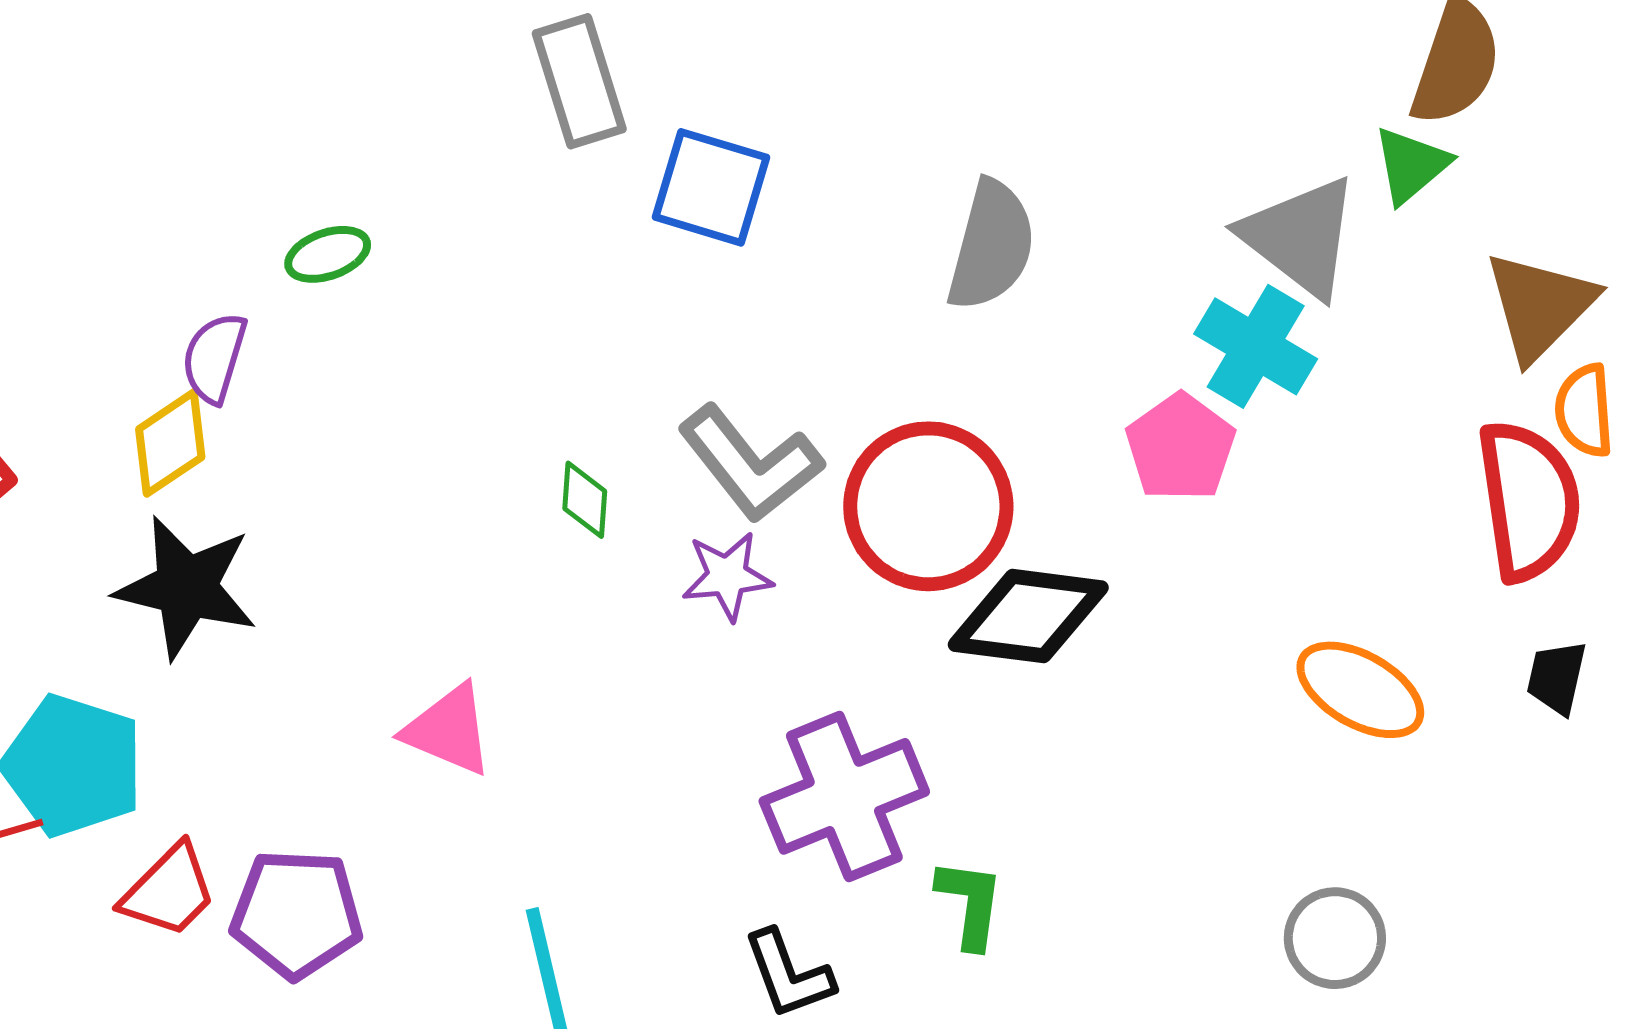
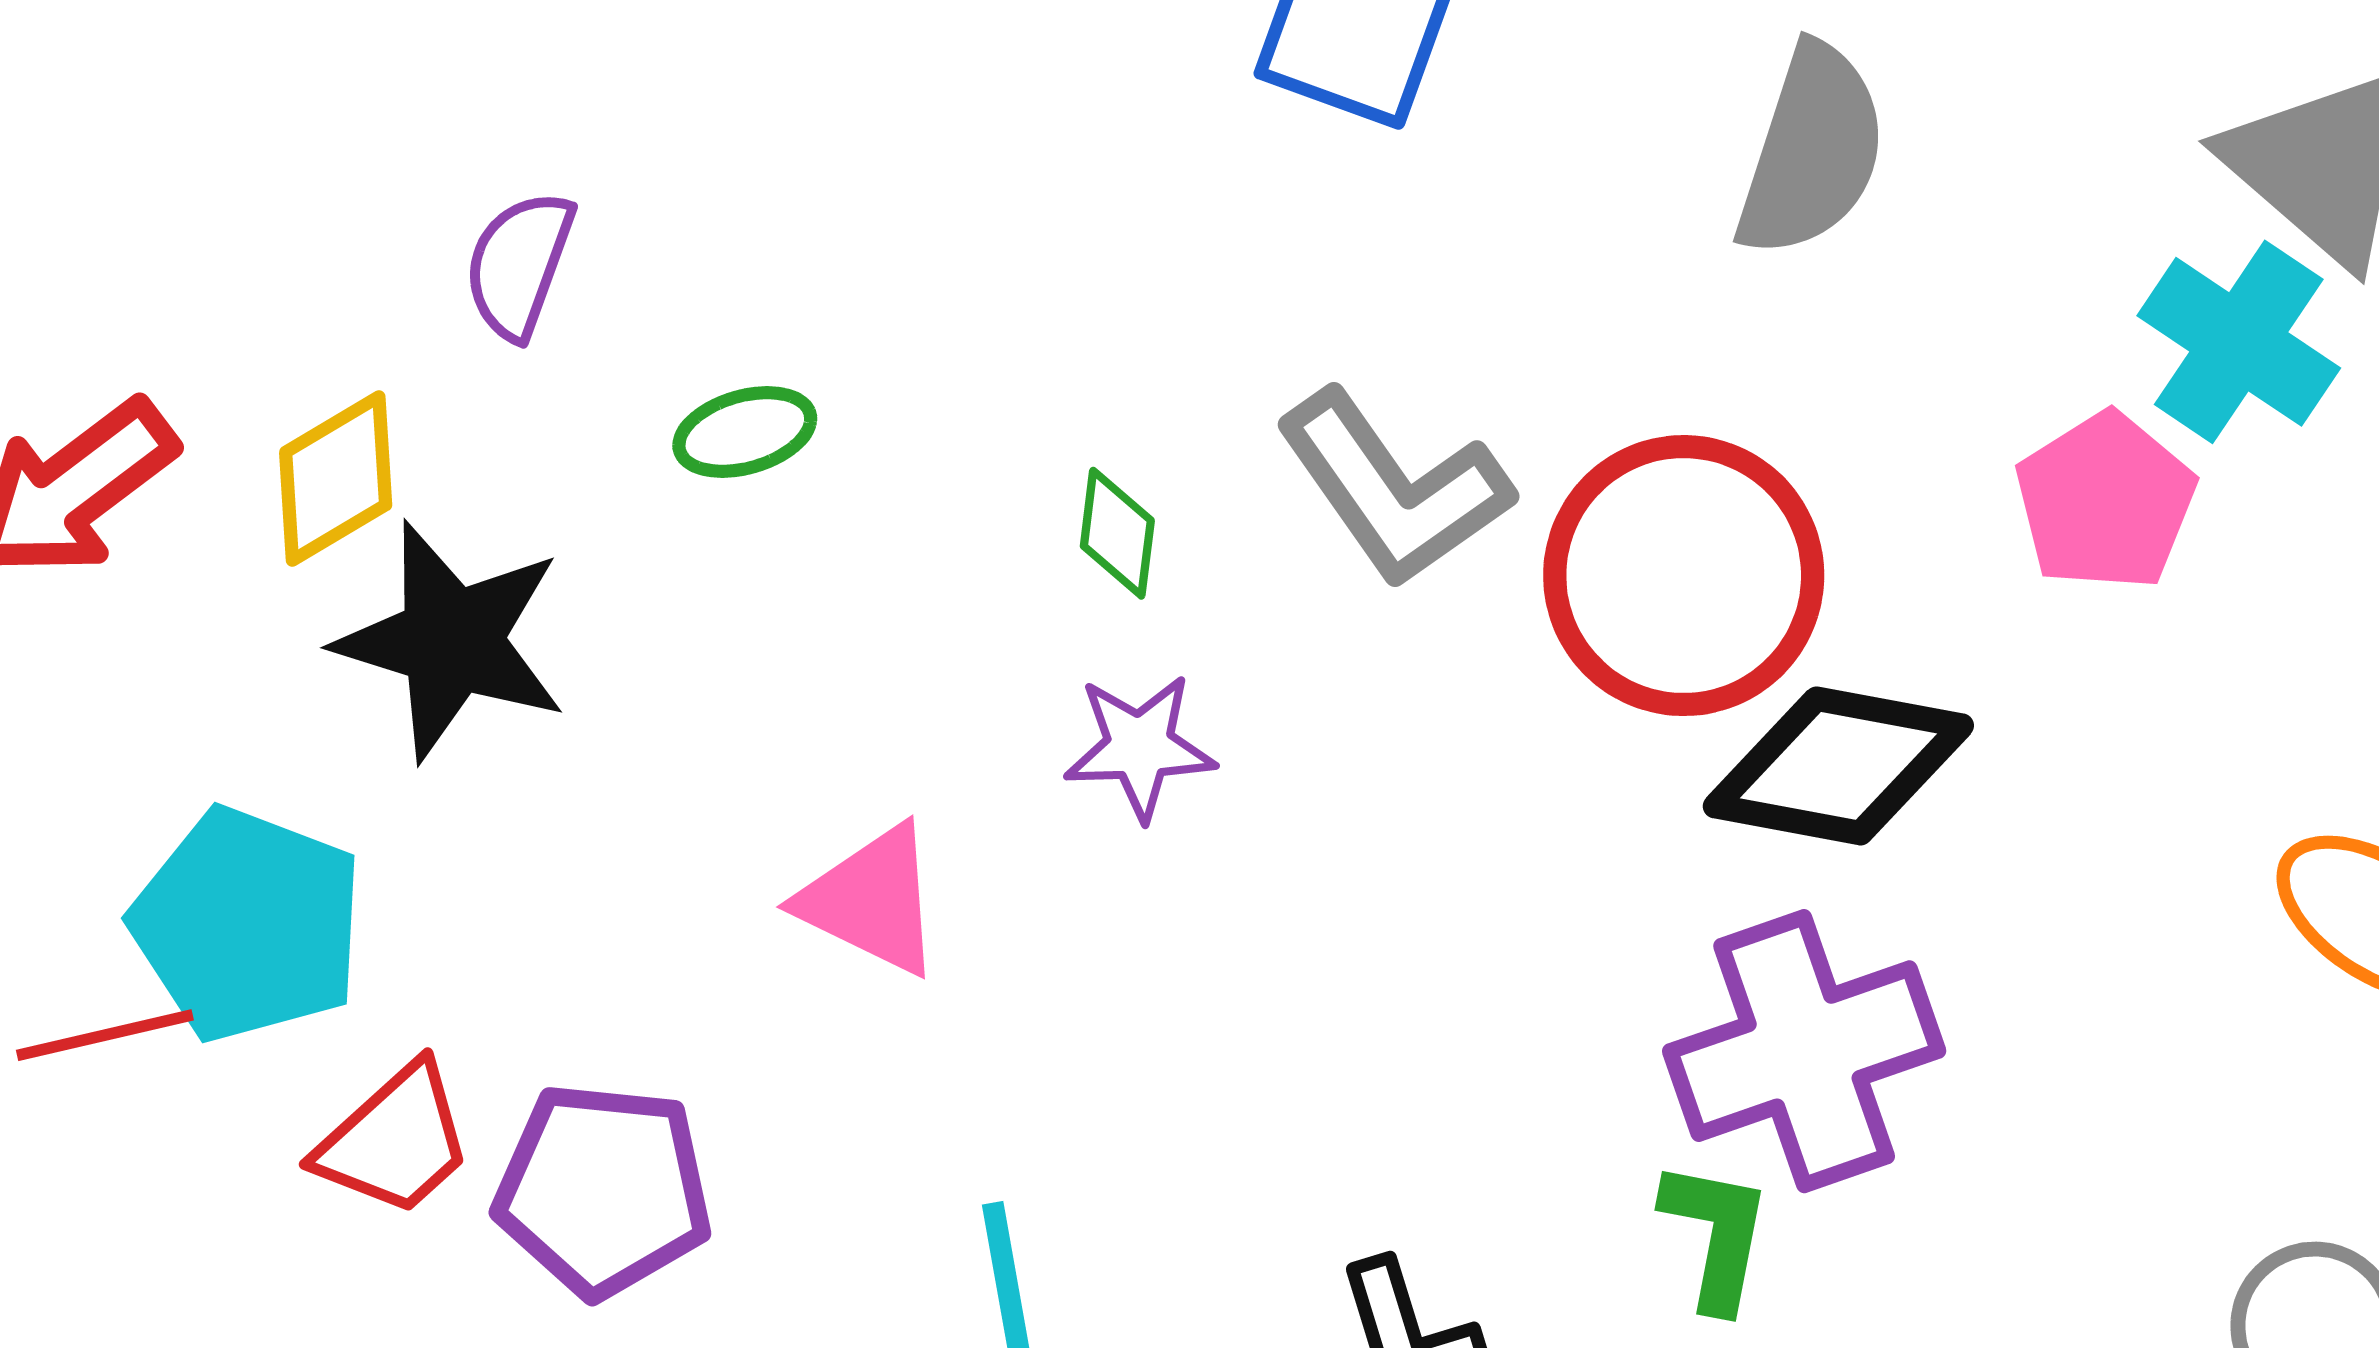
green ellipse: (328, 254) -> (745, 432), moved
yellow diamond: (170, 443) -> (336, 478), moved
purple star: (727, 576) -> (1140, 747), moved
purple cross: (844, 796) -> (1804, 1051), moved

